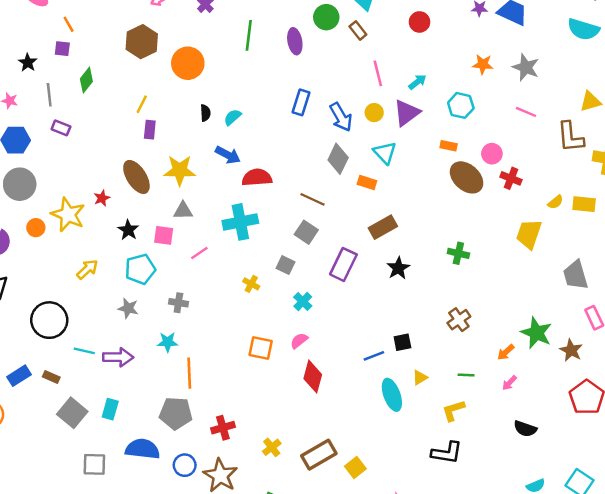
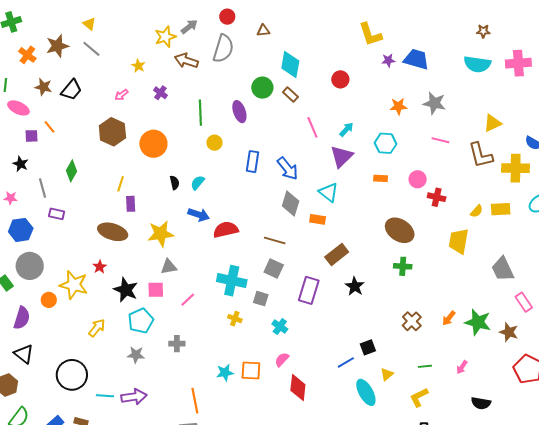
purple square: (62, 49) -> (31, 136), moved
yellow circle: (374, 113) -> (214, 143), moved
brown ellipse: (136, 177) -> (113, 232), moved, turned -32
brown ellipse: (467, 177) -> (400, 230), moved
cyan cross: (240, 222) -> (232, 281), moved, turned 32
black star: (128, 230) -> (126, 290), size x1.4
cyan star: (168, 342) -> (225, 373), moved
orange arrow: (506, 352) -> (449, 318), moved

